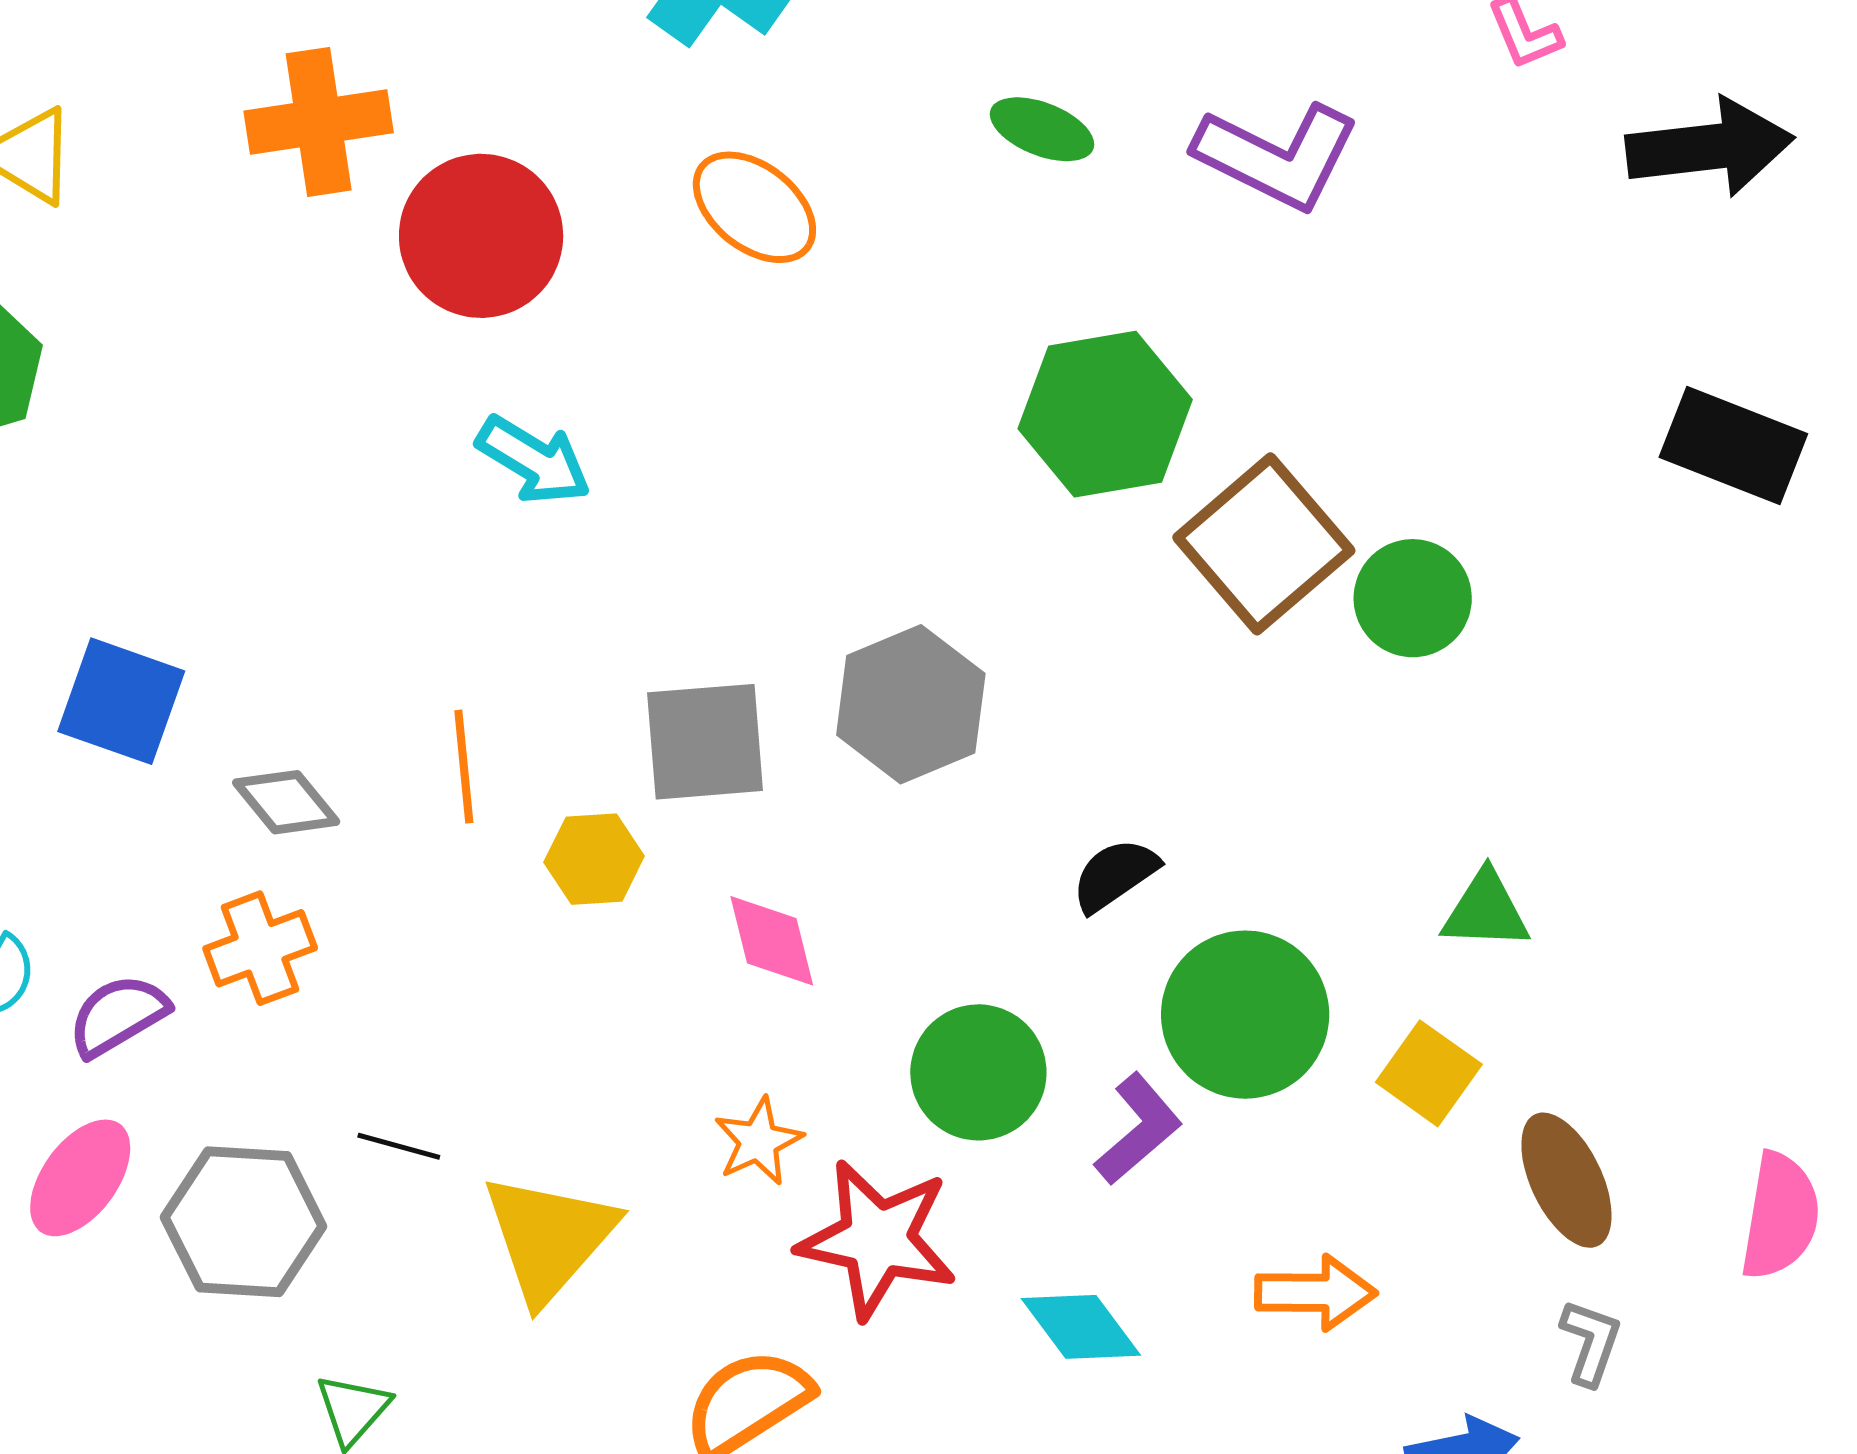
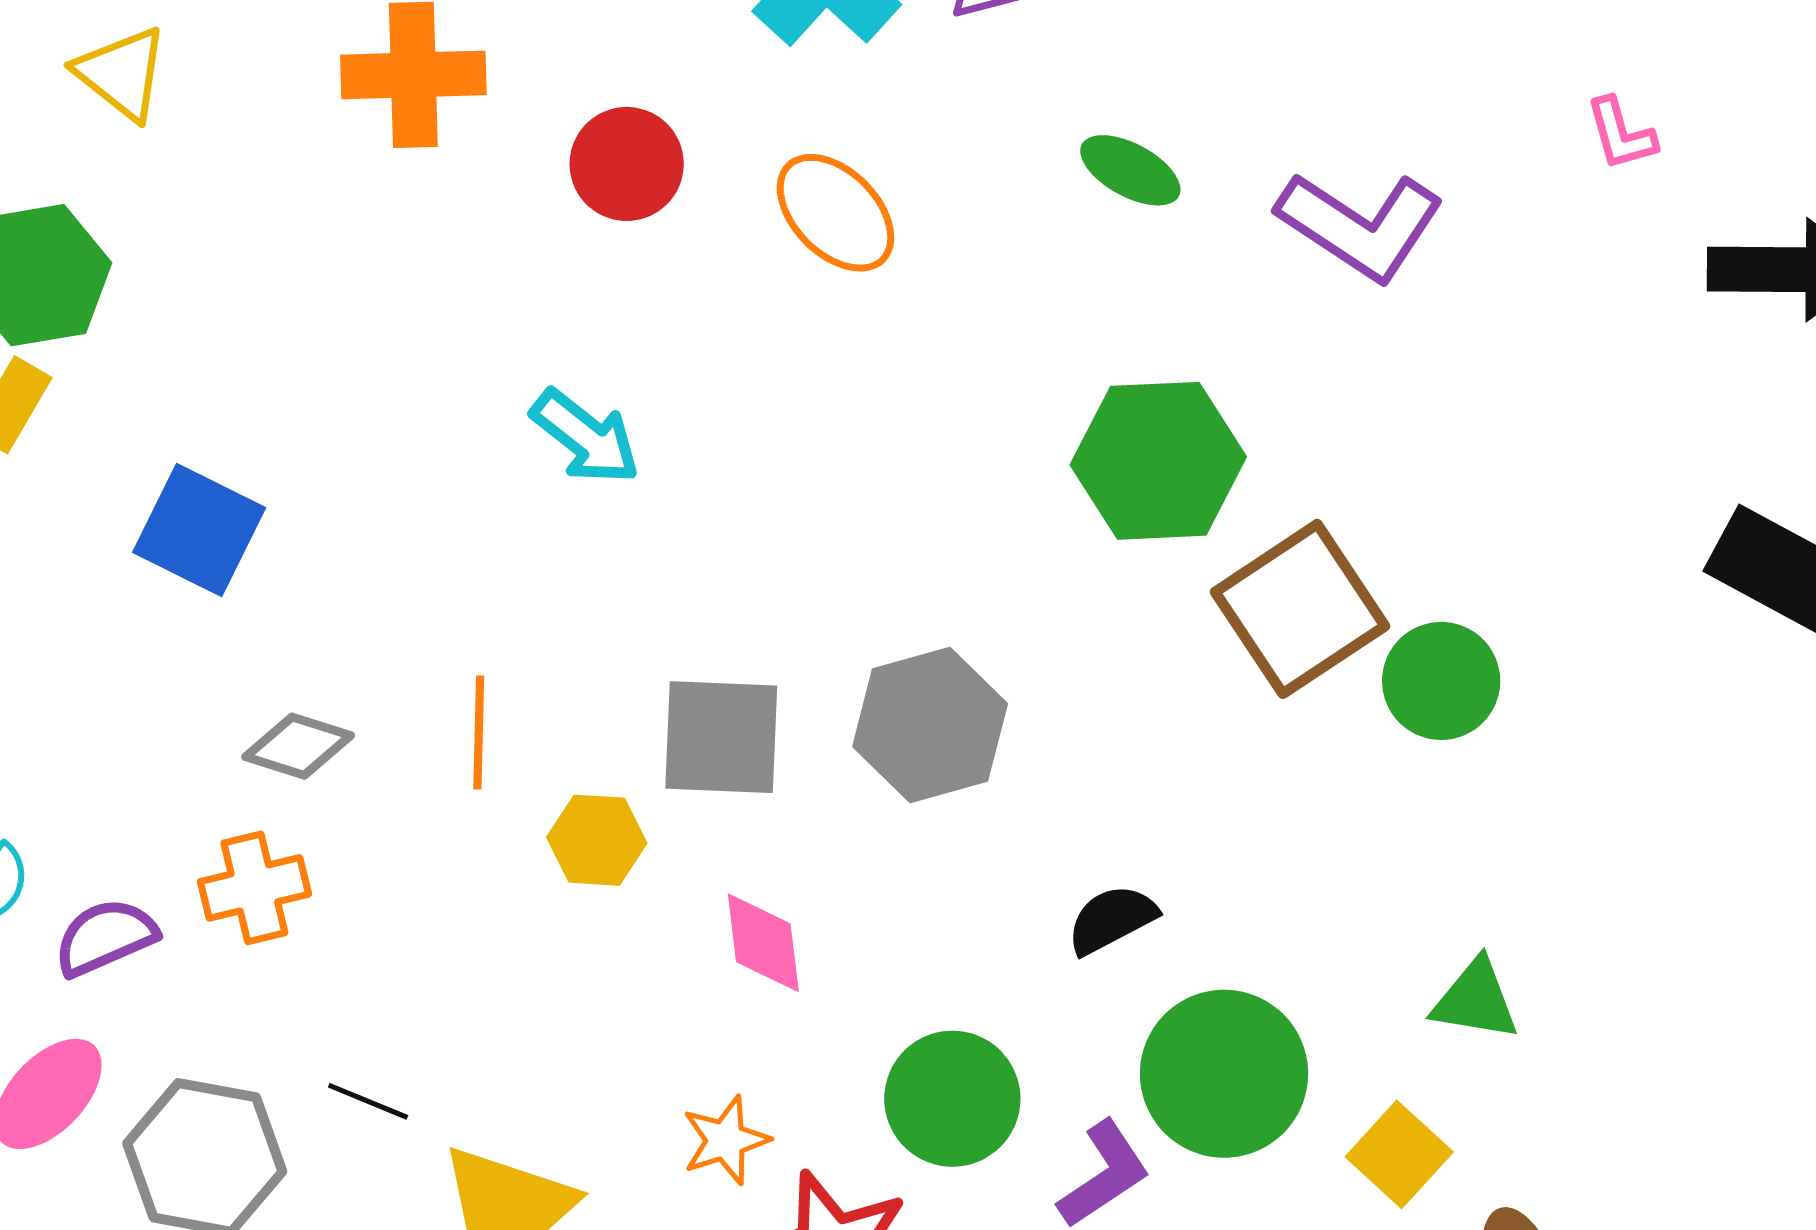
red circle: (481, 236) -> (627, 164), moved, size x0.7
blue square: (121, 701) -> (199, 530), moved
gray diamond: (286, 802) -> (298, 746), turned -40

